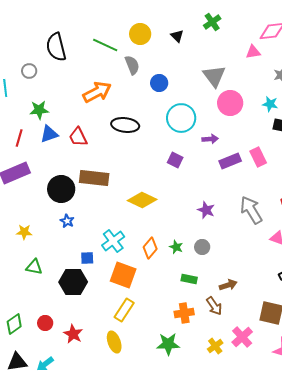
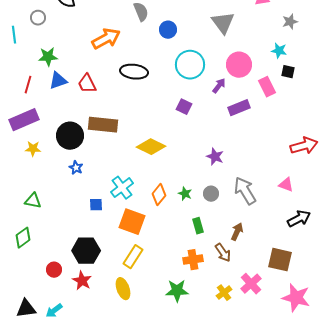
pink circle: (230, 103) -> (239, 65), moved
purple arrow: (210, 139) -> (219, 86), turned -49
pink rectangle: (258, 157) -> (267, 87), moved
gray arrow: (251, 210) -> (245, 191), moved
yellow star: (24, 232) -> (33, 149), moved
green triangle: (34, 267) -> (33, 201), moved
green rectangle: (189, 279) -> (198, 226), turned 63
black hexagon: (73, 282) -> (86, 251), moved
brown arrow: (228, 285) -> (237, 232), turned -48
green diamond: (14, 324) -> (23, 238), moved

